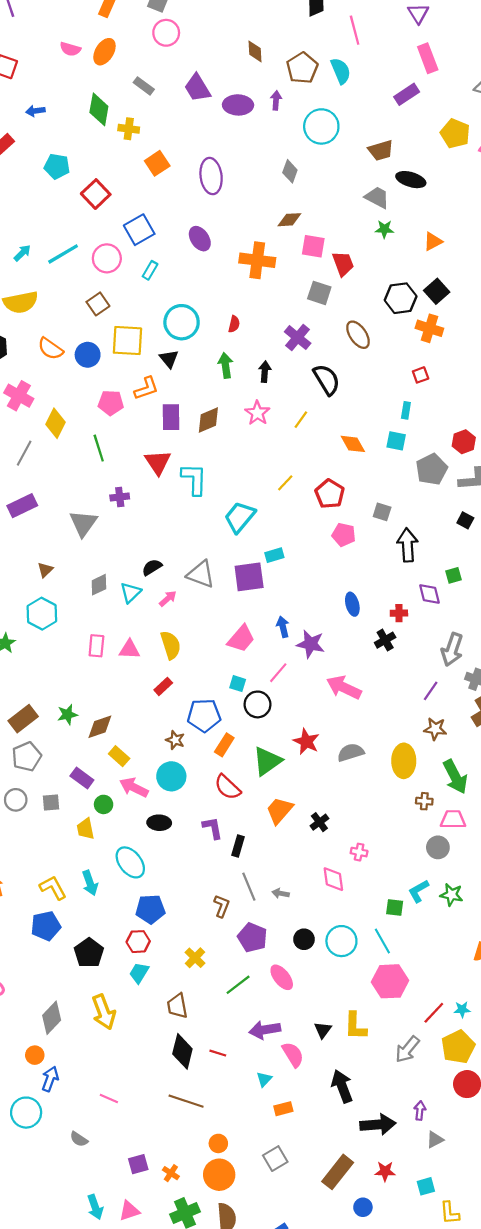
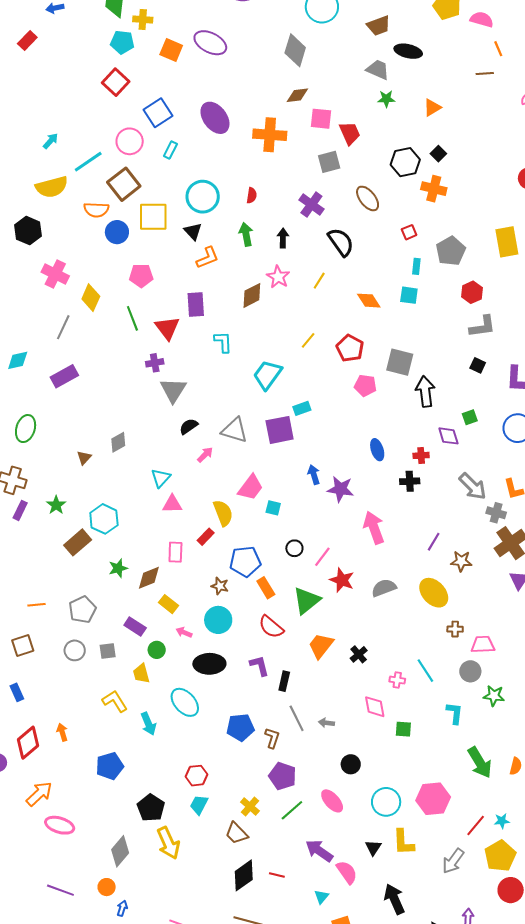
orange square: (157, 163) -> (171, 50), turned -30
cyan pentagon: (57, 166) -> (122, 42), moved
gray diamond: (290, 171) -> (295, 50), size x1.5
purple ellipse: (211, 176) -> (210, 43), moved, turned -52
purple ellipse: (200, 239) -> (215, 118), size x1.4
cyan line: (63, 254) -> (88, 162), moved
black square: (437, 291) -> (438, 154), size x0.7
gray square: (319, 293) -> (329, 162), turned -30
brown square: (98, 304) -> (124, 184), size x1.5
orange semicircle: (50, 349) -> (96, 210), moved, turned -30
red square: (421, 375) -> (409, 232), moved
orange L-shape: (146, 388) -> (208, 258), moved
purple rectangle: (171, 417) -> (196, 304), moved
brown diamond: (208, 420) -> (252, 295), moved
red triangle: (158, 462) -> (167, 328), moved
gray pentagon: (432, 469) -> (451, 251), moved
cyan L-shape: (194, 479) -> (223, 342), size x0.7
gray square: (382, 512) -> (400, 362), size x1.6
gray triangle: (83, 523) -> (173, 390), moved
brown triangle: (45, 570) -> (84, 458), moved
gray diamond: (99, 585) -> (118, 442), moved
cyan triangle: (131, 593) -> (161, 478), moved
cyan hexagon: (42, 614) -> (104, 519), moved
pink trapezoid: (241, 639) -> (251, 487), moved
black cross: (385, 640) -> (410, 481), turned 30
yellow semicircle: (171, 645) -> (223, 513), moved
pink rectangle: (96, 646) -> (175, 552), moved
gray arrow: (452, 650) -> (473, 486), turned -60
pink line: (278, 673) -> (322, 557), moved
cyan square: (238, 684) -> (273, 508), moved
pink arrow: (344, 687) -> (374, 528), turned 48
purple line: (431, 691) -> (434, 542), moved
black circle: (258, 704) -> (294, 548), size x0.7
brown rectangle: (23, 719) -> (78, 542), moved
orange rectangle: (224, 745) -> (266, 588), turned -60
yellow ellipse: (404, 761) -> (434, 593), turned -40
green arrow: (455, 777) -> (480, 763), moved
pink arrow: (134, 787) -> (184, 632), size x0.6
black ellipse: (159, 823) -> (209, 664), size x1.4
yellow L-shape: (53, 888) -> (115, 701), moved
cyan L-shape: (418, 891) -> (455, 713), turned 130
green star: (452, 895) -> (494, 696), moved
green square: (395, 907) -> (403, 729), moved
blue pentagon: (150, 909) -> (240, 727), moved
purple pentagon: (252, 937) -> (283, 776), moved
cyan circle: (341, 941) -> (386, 802), moved
cyan line: (382, 941) -> (425, 671), moved
black pentagon: (89, 953) -> (151, 808), moved
yellow cross: (195, 958) -> (250, 807), moved
brown trapezoid: (177, 1006) -> (236, 833), turned -30
purple arrow: (265, 1030) -> (319, 851), turned 48
black diamond: (182, 1051) -> (244, 875), turned 44
blue arrow: (50, 1079) -> (122, 908), size x0.7

